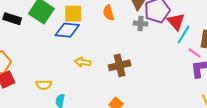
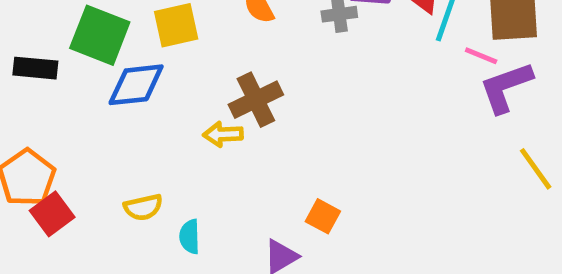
blue diamond: (67, 30) -> (136, 85), moved
brown cross: (120, 65) -> (256, 100), moved

